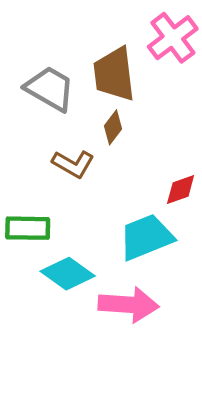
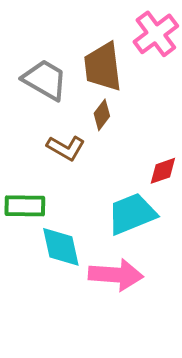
cyan diamond: (68, 274) -> (61, 247), turned 42

